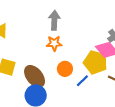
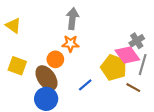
orange circle: (65, 69) -> (55, 59), moved
blue line: (82, 81) -> (85, 85), moved

